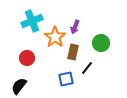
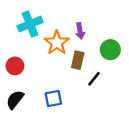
purple arrow: (75, 27) -> (80, 31), turned -32
red circle: (27, 58) -> (15, 66), moved
blue square: (66, 79) -> (53, 98), moved

